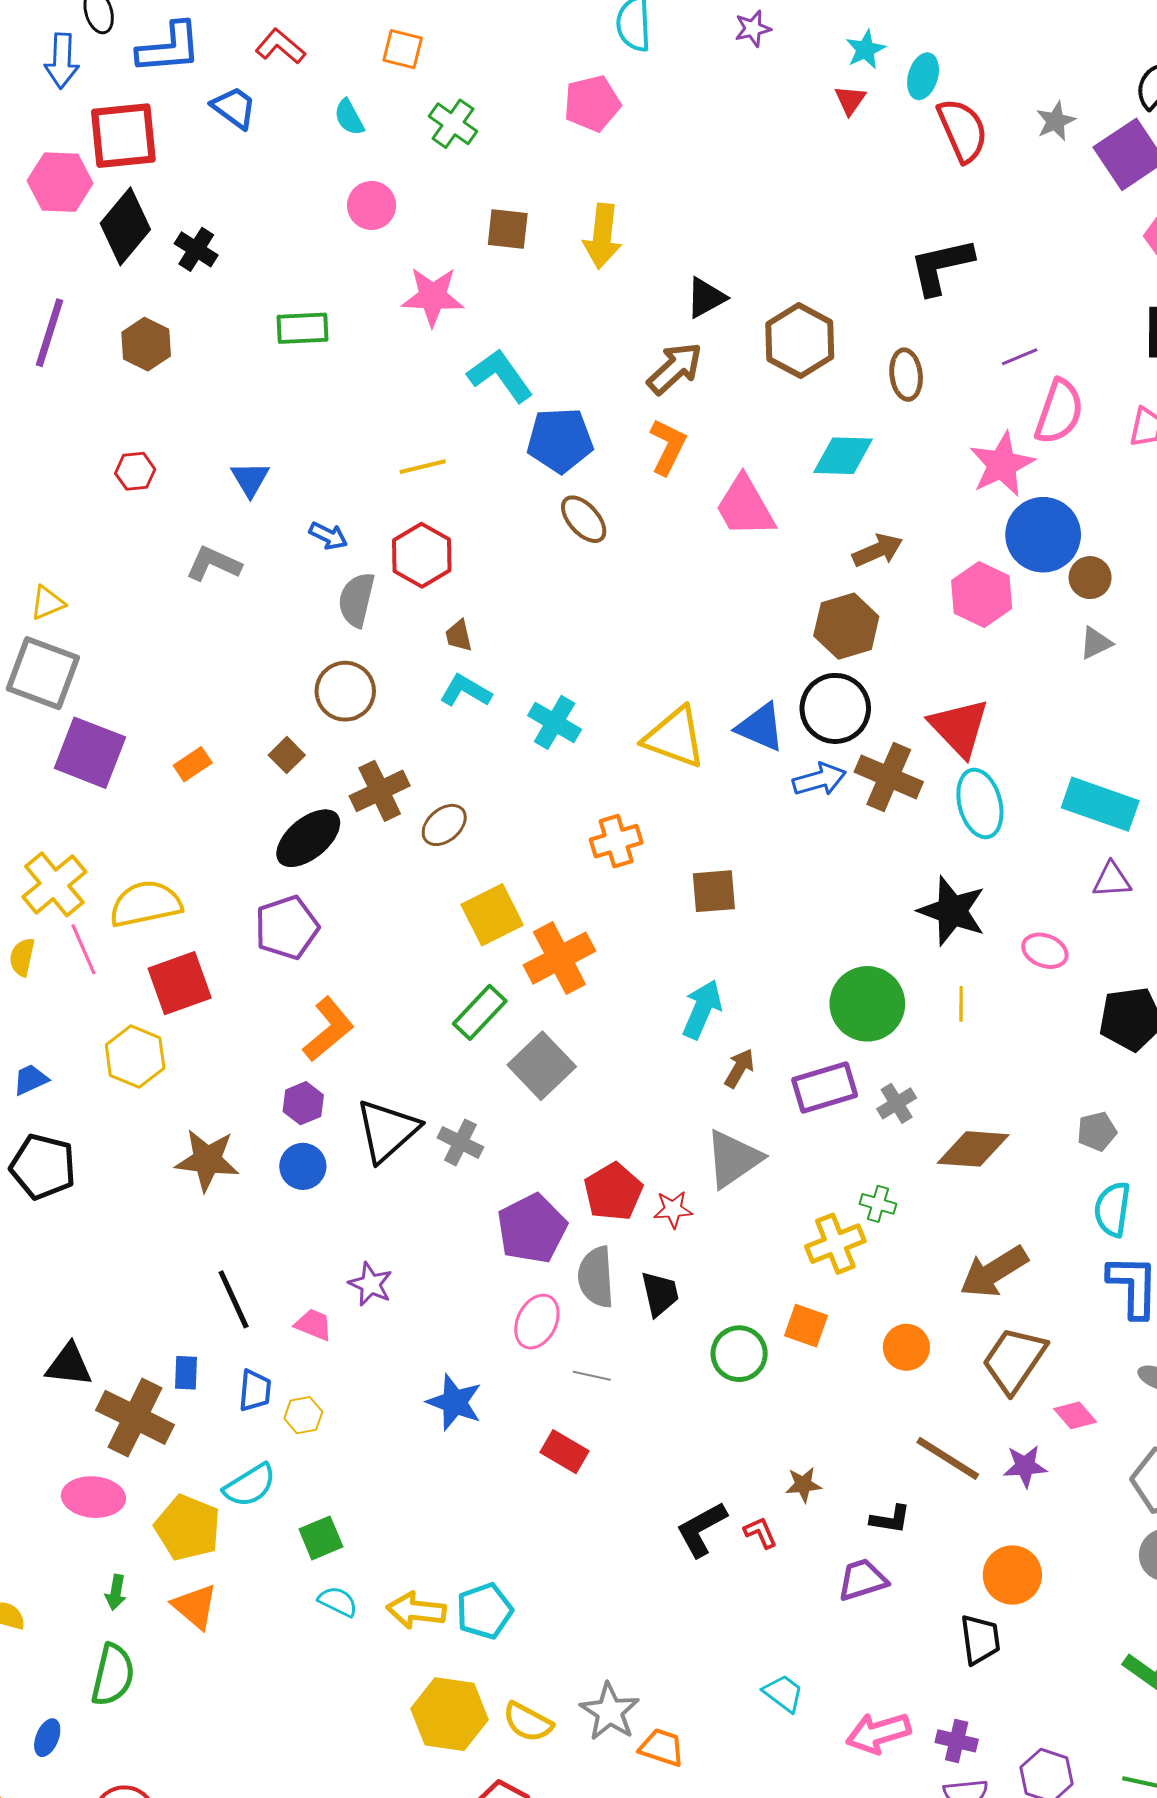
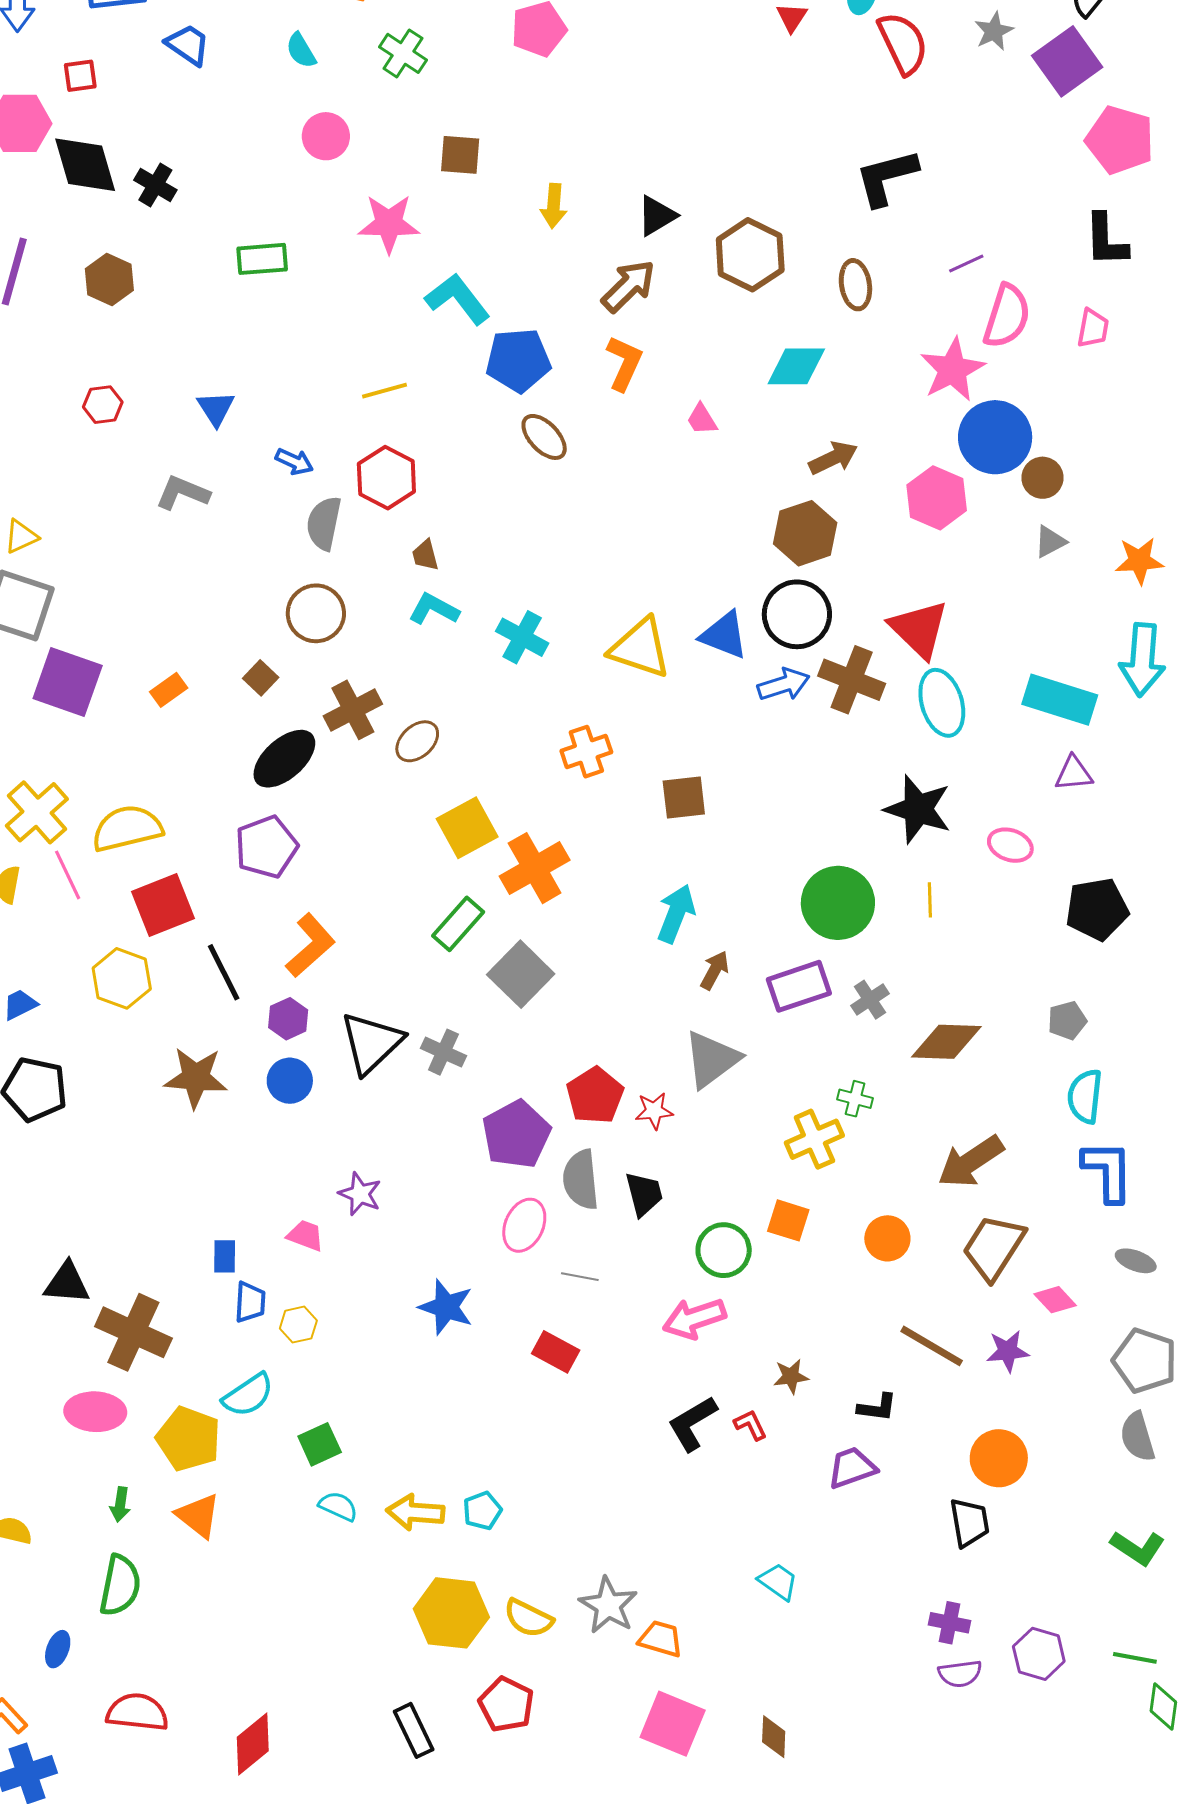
red square: (123, 136) -> (80, 76), size x0.5
black diamond: (125, 226) -> (85, 165), turned -54
yellow arrow: (602, 236) -> (554, 206), moved, size x0.7
pink trapezoid: (745, 507) -> (702, 419), size x0.5
black line: (234, 1299) -> (224, 972), moved
blue rectangle: (186, 1373) -> (225, 1256), moved
cyan pentagon: (484, 1611) -> (482, 1511), size x0.7
pink arrow: (878, 1733) -> (694, 1318), moved

